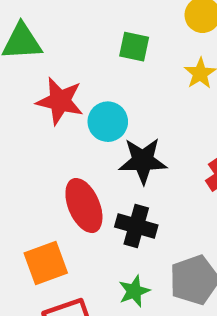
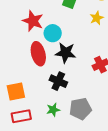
red ellipse: (84, 206) -> (38, 54), moved

